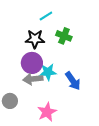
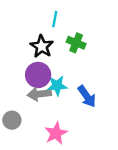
cyan line: (46, 16) -> (55, 19), turned -48
black star: (35, 39) -> (42, 46), turned 30

